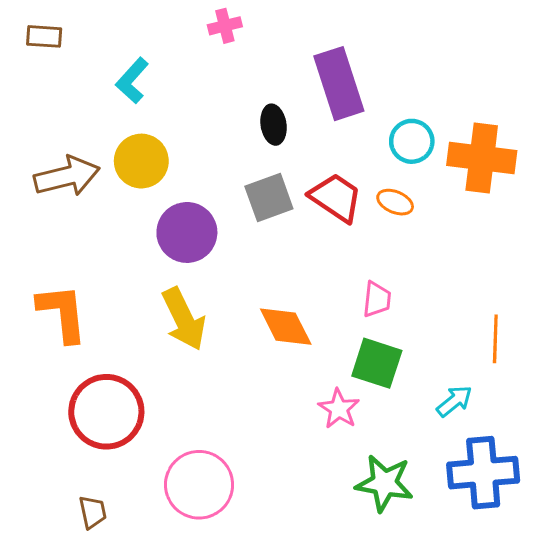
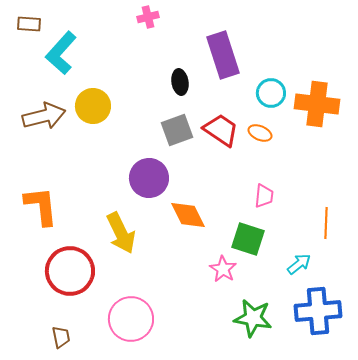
cyan L-shape: (132, 81) -> (61, 53), moved, size x1.4
purple circle: (187, 232) -> (149, 178), moved
pink trapezoid: (377, 299) -> (264, 196), moved
yellow arrow: (184, 319) -> (121, 233), moved

